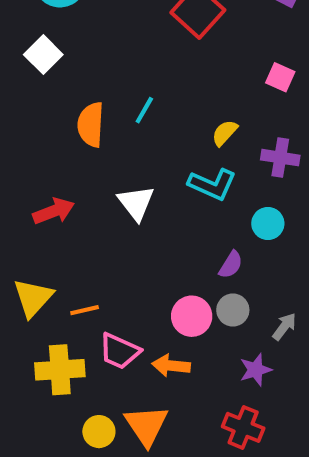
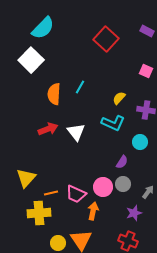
white square: (43, 55) -> (31, 60), size x1.4
red arrow: (54, 211) -> (48, 129), moved
orange line: (85, 310) -> (51, 193), moved
pink trapezoid: (120, 351) -> (76, 194), moved
orange arrow: (171, 366) -> (93, 211), turned 96

